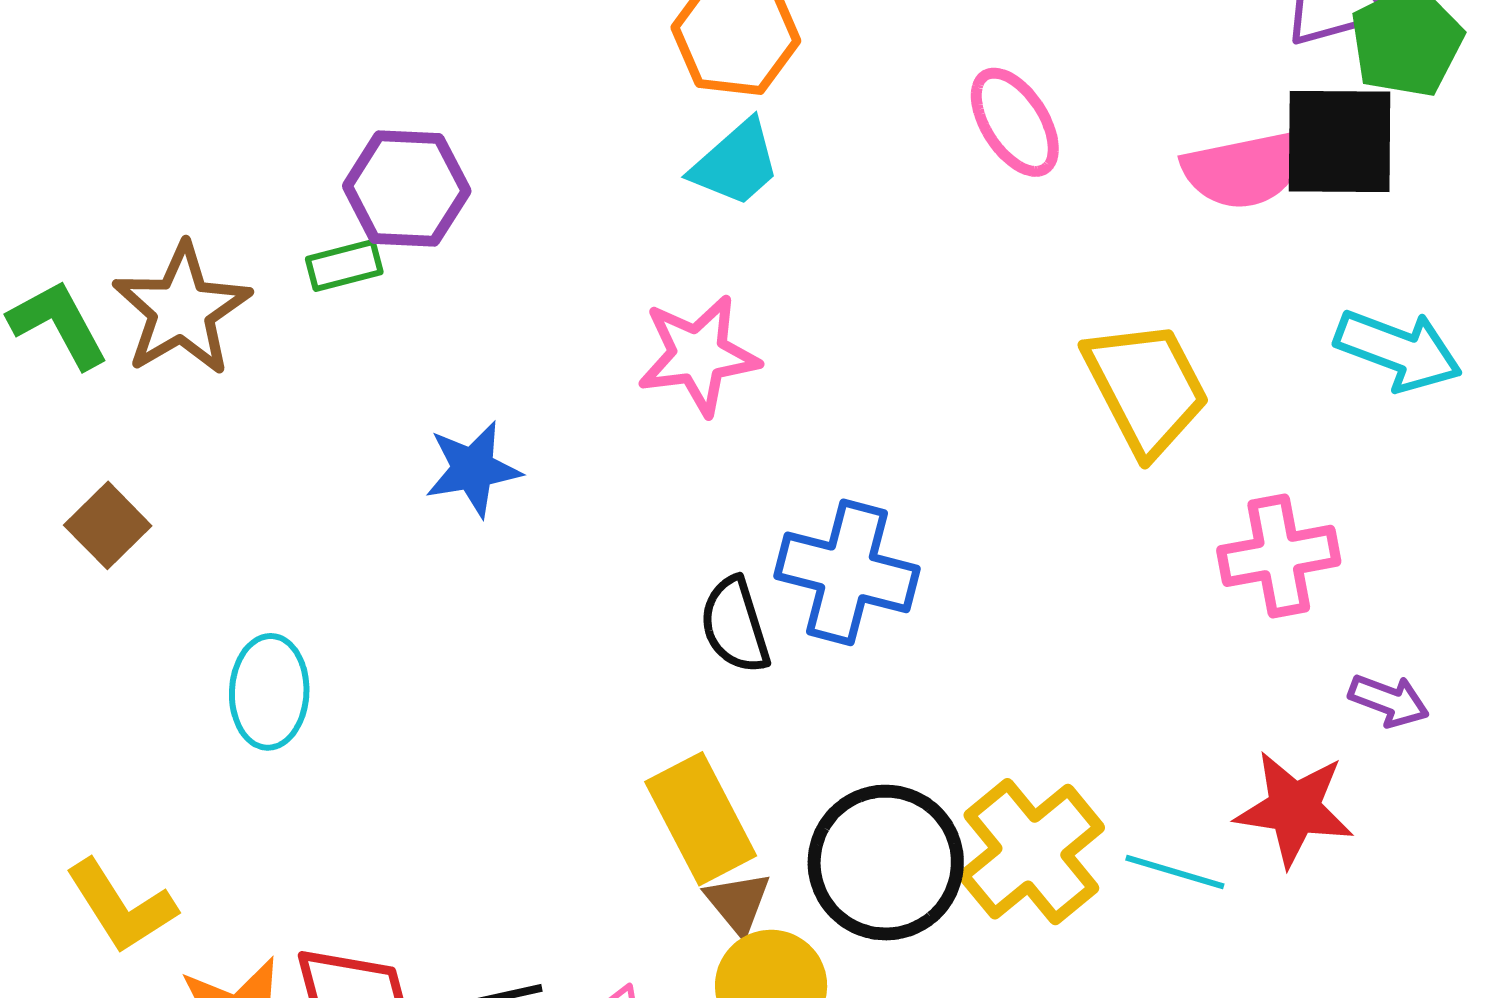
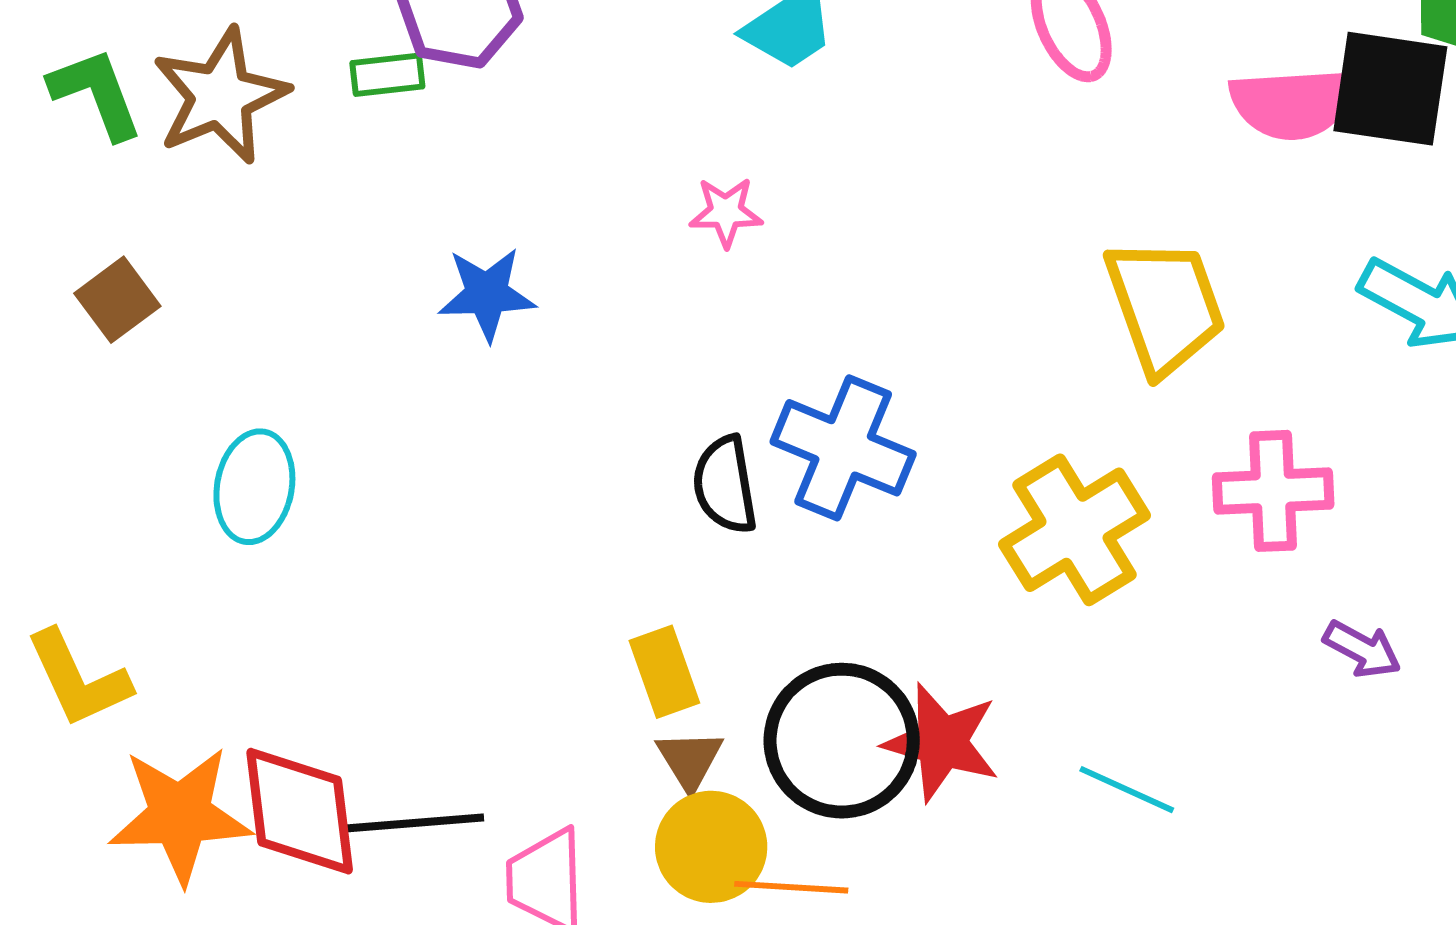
pink star: (698, 355) -> (726, 212), size x0.6
red star: (1294, 809) -> (942, 742), moved
yellow rectangle: (701, 819) -> (664, 672), size x0.7
yellow cross: (1031, 852) -> (1075, 530), moved

